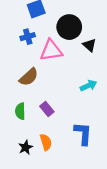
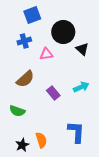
pink triangle: (51, 50) -> (46, 54), size x0.6
purple rectangle: (47, 109) -> (53, 93), moved
green semicircle: (20, 111) -> (17, 111), turned -70

